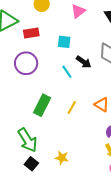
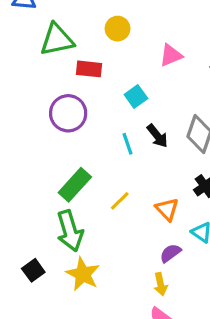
cyan square: (64, 42) -> (136, 97), turned 32
green arrow: (27, 140) -> (70, 231), moved
yellow star: (62, 158) -> (83, 274), size x1.5

